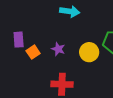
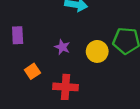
orange square: (33, 52) -> (32, 71), moved

